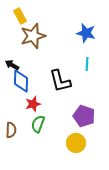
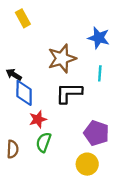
brown star: (33, 36) -> (62, 58), moved
black L-shape: (60, 81) -> (69, 93), turned 105

